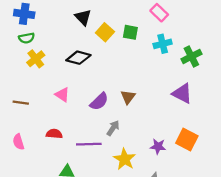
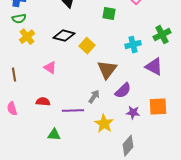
yellow square: (105, 32) -> (87, 46), moved
cyan cross: (163, 44) -> (133, 45), moved
brown triangle: (128, 97) -> (107, 70), size x1.5
purple semicircle: (99, 101) -> (123, 91), moved
brown line: (21, 103) -> (14, 75), turned 72
orange square: (187, 140) -> (158, 107), turned -30

